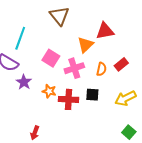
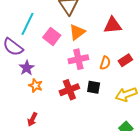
orange triangle: (85, 45) -> (77, 32), moved
pink square: (51, 58) -> (52, 36), moved
orange star: (49, 91) -> (36, 86), moved
red cross: (69, 99) -> (69, 90), turned -30

